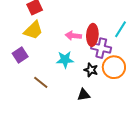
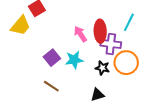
yellow trapezoid: (33, 30) -> (21, 26), moved
pink arrow: (73, 36) -> (80, 34), turned 56
purple square: (20, 55) -> (52, 58), moved

